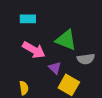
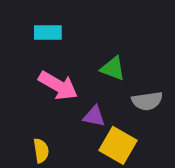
green triangle: (66, 40) -> (113, 68), size x0.7
purple triangle: (55, 68) -> (94, 116), turned -32

